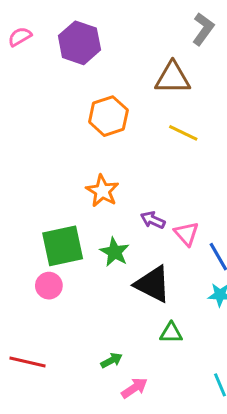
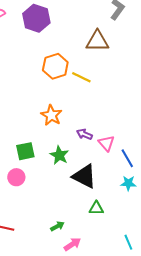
yellow line: (183, 133) -> (81, 77), moved
green square: (63, 246) -> (25, 151), size x0.7

